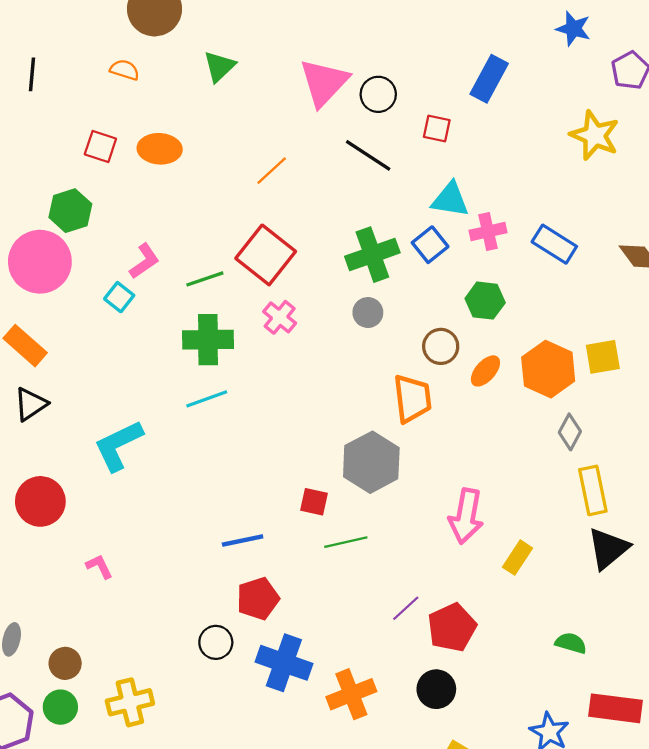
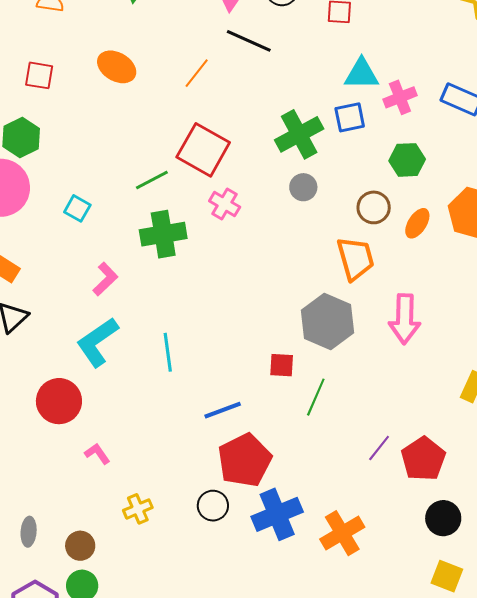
orange ellipse: (160, 149) -> (117, 67), moved, turned 36
black line: (368, 155) -> (249, 41), moved
blue square: (430, 245) -> (350, 117), turned 36
pink L-shape: (144, 261) -> (105, 279), moved
cyan line: (207, 399) -> (168, 352), moved, turned -69
red circle: (40, 501) -> (59, 401), moved
pink arrow: (466, 516) -> (405, 319), moved
green line: (346, 542) -> (316, 397), turned -45
red pentagon: (258, 599) -> (245, 460), size x1.4
blue cross: (284, 663) -> (277, 514), turned -33
black circle: (436, 689) -> (443, 518), moved
yellow cross: (130, 702) -> (138, 509), moved, size x0.7

